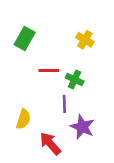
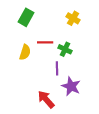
yellow semicircle: (23, 119) -> (25, 52), moved

